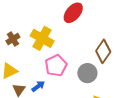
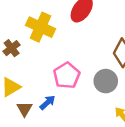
yellow cross: (42, 38) -> (40, 27), moved

